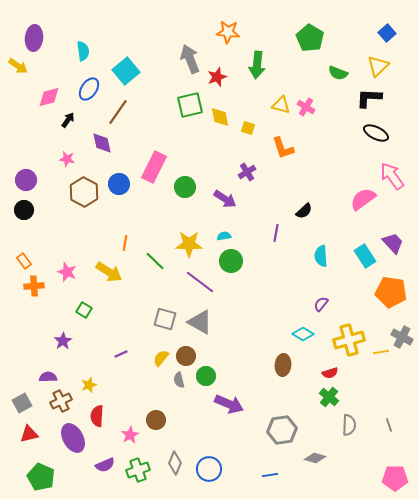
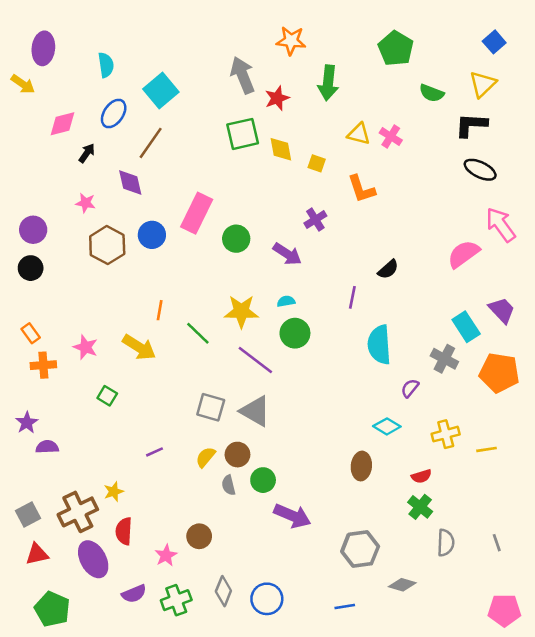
cyan semicircle: (321, 256) -> (379, 345), moved, size x1.4
gray cross: (402, 337) -> (444, 359), moved
yellow cross: (349, 340) -> (446, 434), size x0.7
purple star: (63, 341) -> (27, 423), moved
purple semicircle: (48, 377) -> (47, 447), moved
brown cross: (61, 401) -> (78, 512), size x1.4

